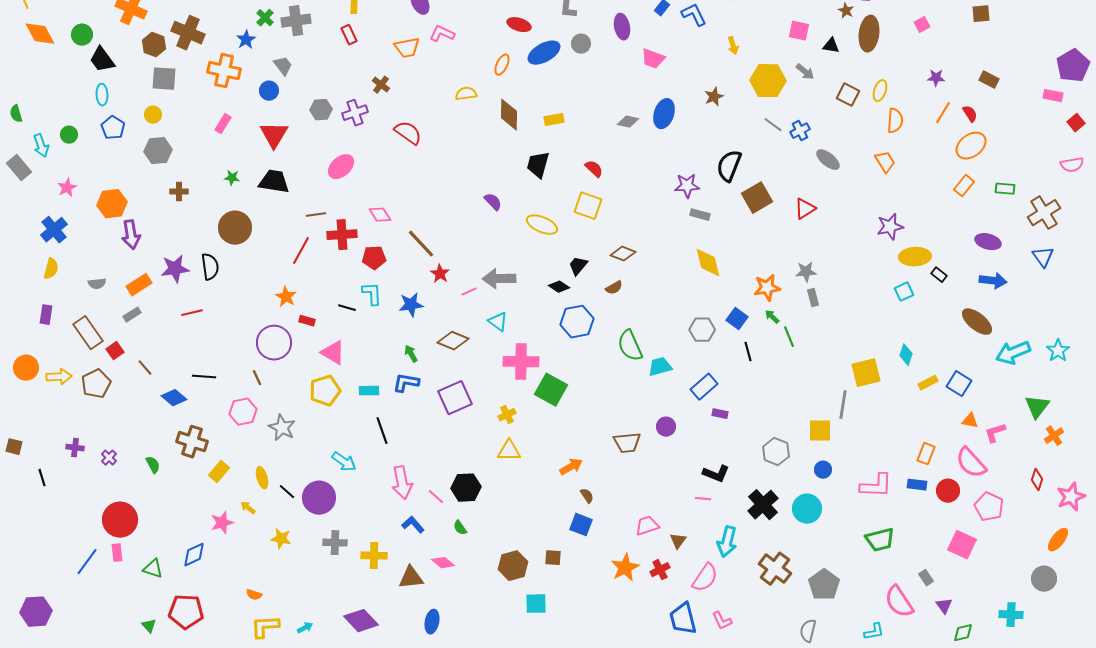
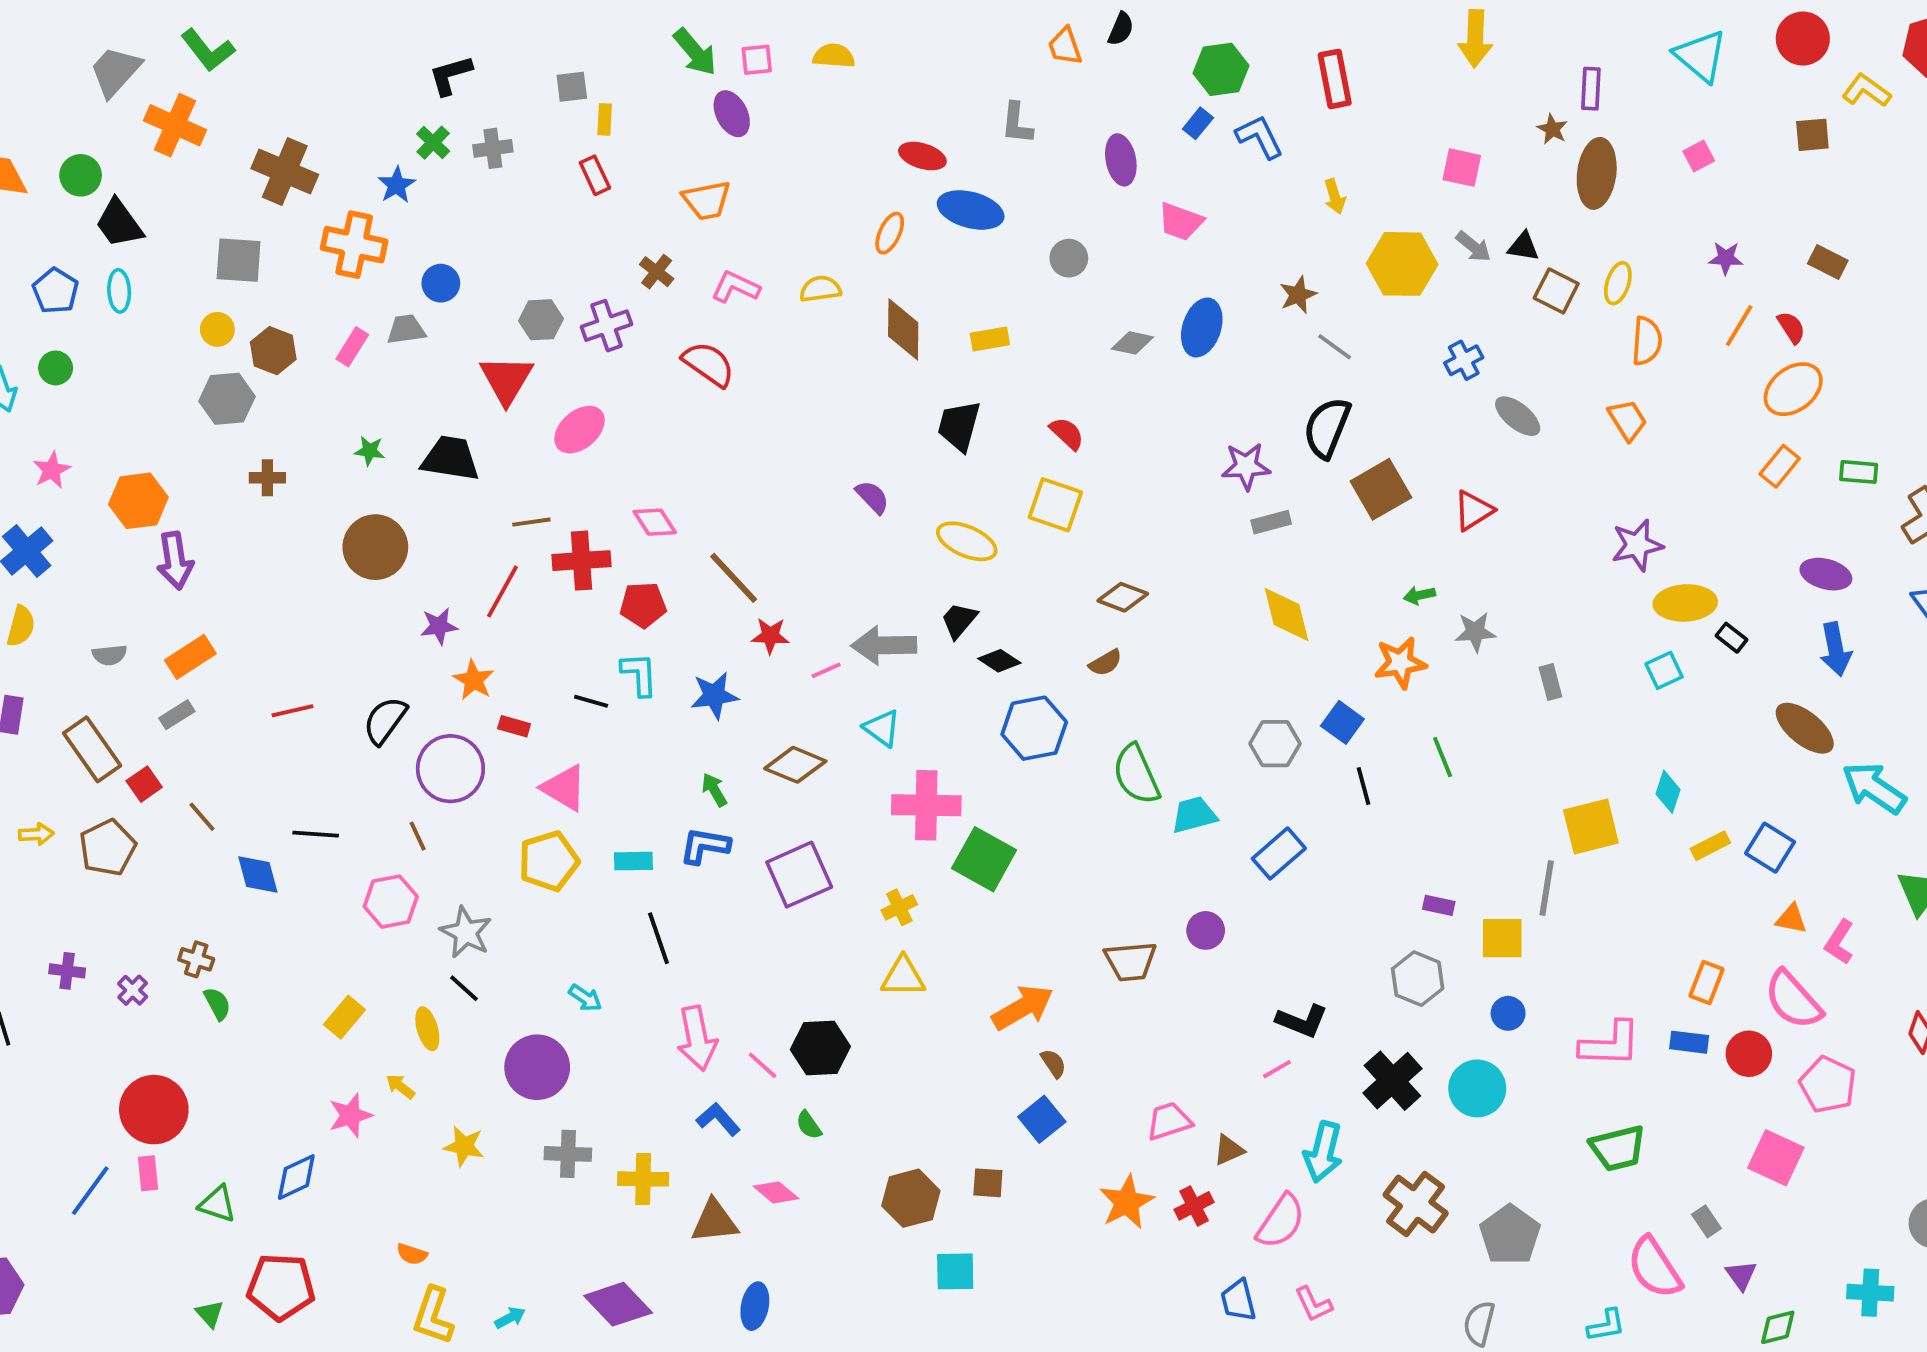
gray cross: (296, 21) -> (493, 148), size x0.7
pink L-shape: (442, 34) -> (736, 287), moved
gray circle: (581, 44) -> (1069, 258), moved
brown hexagon: (154, 45) -> (273, 351), moved
black triangle: (831, 46) -> (1523, 247), moved
blue ellipse: (544, 53) -> (971, 210), turned 44
gray trapezoid: (283, 66) -> (406, 329), moved, turned -60
gray line: (773, 125) -> (1335, 347), moved
blue pentagon: (113, 128) -> (56, 291), moved
red triangle: (274, 135) -> (506, 380), moved
gray rectangle: (700, 215) -> (1271, 522), turned -30
black trapezoid: (578, 266) -> (959, 620), moved
black semicircle: (210, 267) -> (385, 720), moved, turned -136
purple star: (175, 269) -> (439, 626), moved, size x0.7
red star: (440, 274) -> (770, 636), turned -30
blue arrow: (993, 281) -> (1836, 649), turned 72
gray rectangle: (813, 298) -> (1550, 682), moved
green arrow: (772, 317) -> (1419, 595), moved, turned -56
cyan arrow: (1013, 353) -> (1874, 788), turned 56
yellow arrow: (59, 377) -> (36, 834), size x0.7
blue diamond: (174, 398) -> (258, 875), turned 35
purple rectangle: (720, 414) -> (1439, 905), moved
pink L-shape: (995, 433) -> (1839, 942), turned -40
brown cross: (192, 442) -> (196, 959), moved, size x0.6
cyan arrow: (344, 462) -> (585, 998), size x0.7
orange arrow: (571, 467) -> (1023, 1008), size x1.4
black line: (287, 492) -> (464, 988), moved
pink line: (703, 499) -> (1277, 1069), turned -35
blue square: (581, 525) -> (1042, 1119), turned 30
brown triangle: (678, 541) -> (1229, 1150), turned 30
blue trapezoid: (683, 619) -> (1238, 1300), size x0.7
yellow L-shape: (265, 627) -> (433, 1316), turned -68

